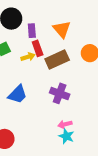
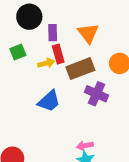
purple cross: (60, 93) -> (97, 94), moved
blue trapezoid: (18, 94) -> (49, 101), moved

